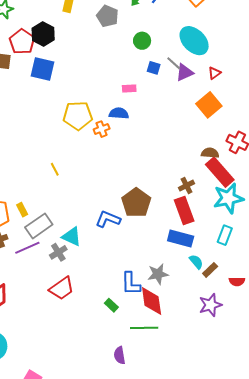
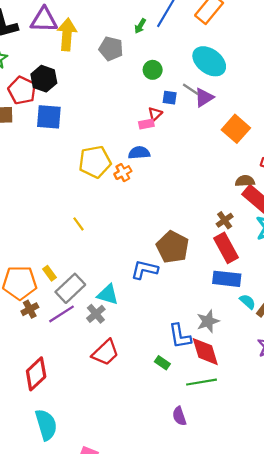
red triangle: (214, 73) -> (155, 114), moved

